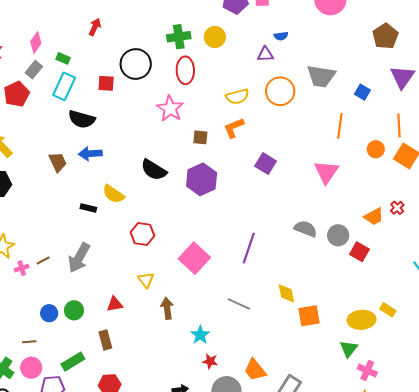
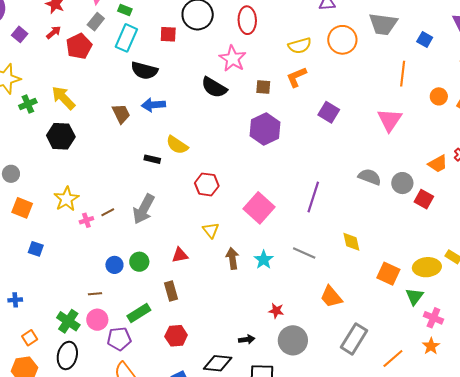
black semicircle: (154, 170) -> (214, 87), moved
orange square: (309, 316) -> (388, 274), moved, turned 35
cyan star: (200, 335) -> (264, 260), moved
orange trapezoid: (255, 370) -> (331, 297), moved

